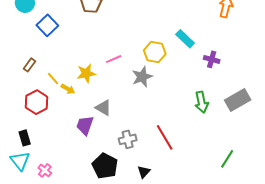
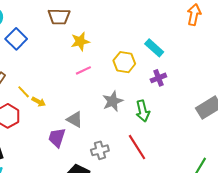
purple cross: (212, 59) -> (158, 78), moved, turned -35
yellow star: (86, 73) -> (80, 41), moved
gray star: (142, 77) -> (113, 101), moved
green arrow: (202, 102) -> (143, 111), moved

